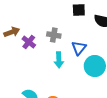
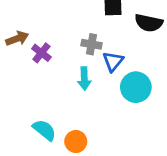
gray cross: (54, 35) -> (92, 44), moved

